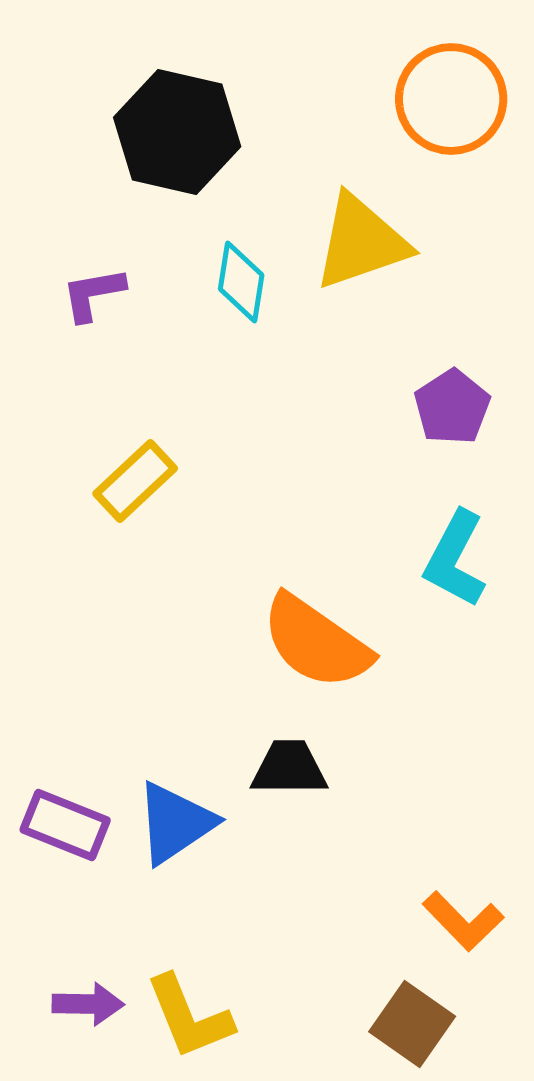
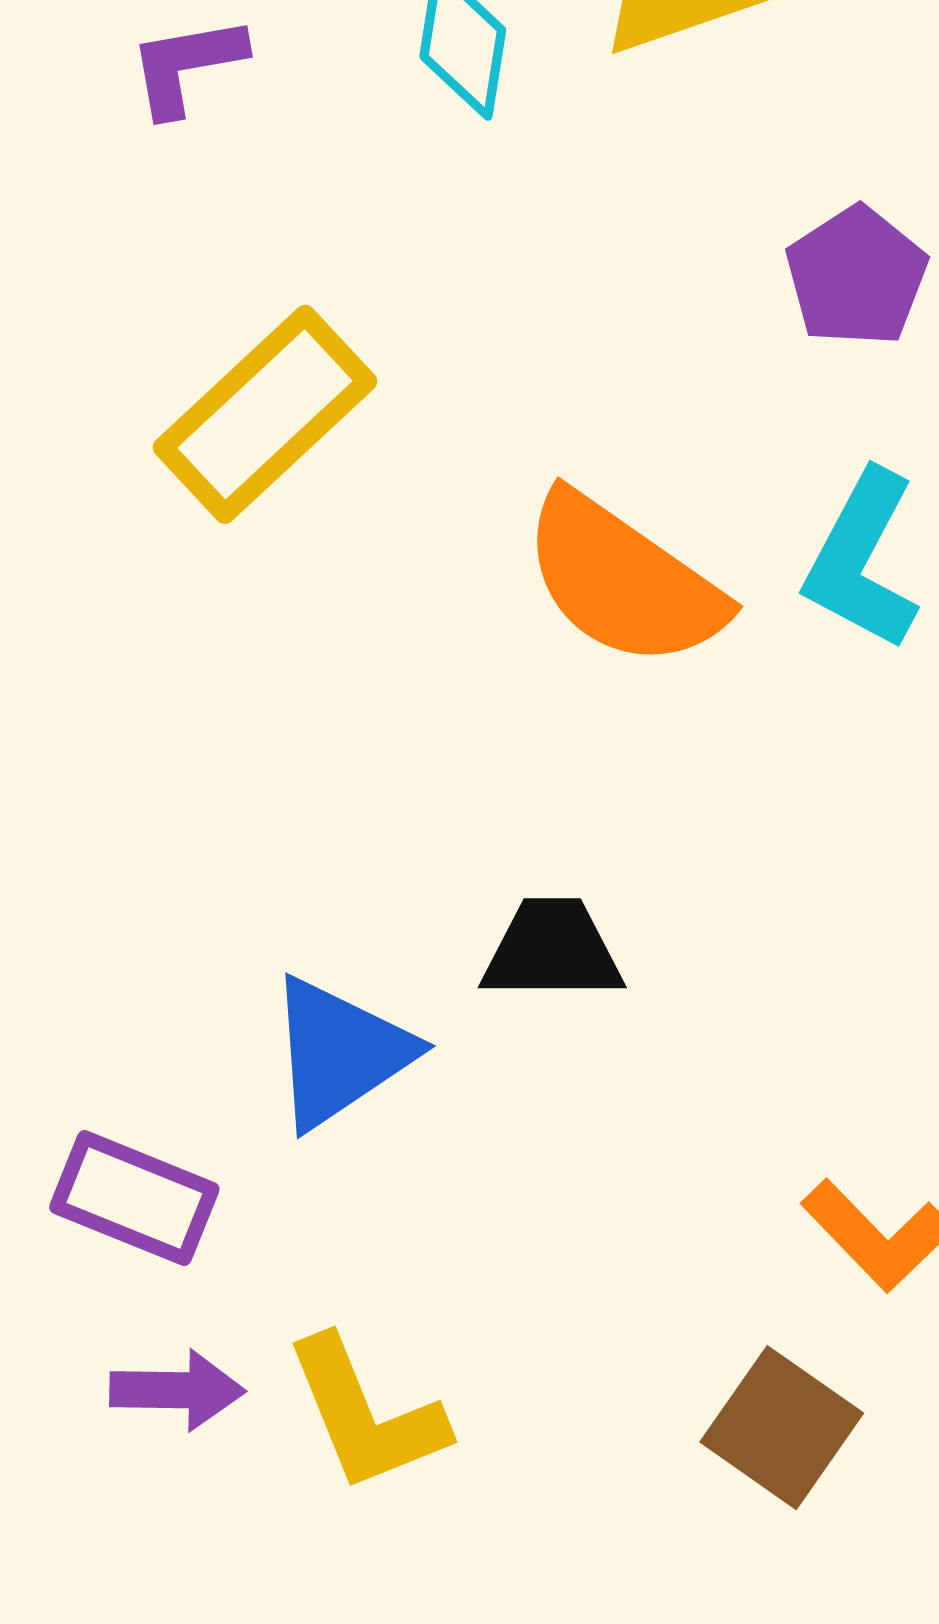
yellow rectangle: (135, 481) -> (265, 414), size x1.4
orange semicircle: (316, 642) -> (623, 580), moved
purple rectangle: (65, 825) -> (134, 1198), moved

